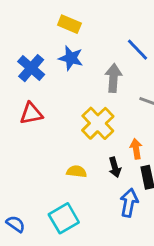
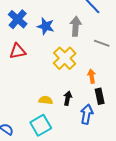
blue star: (71, 58) -> (46, 26), moved
black arrow: (115, 167) -> (68, 98), moved, turned -152
yellow semicircle: (77, 172) -> (46, 100), moved

